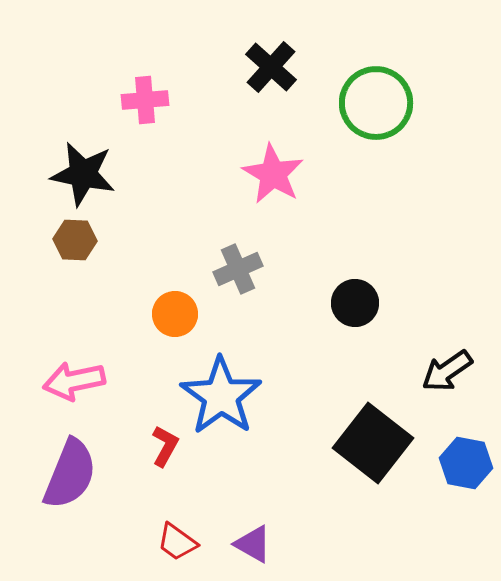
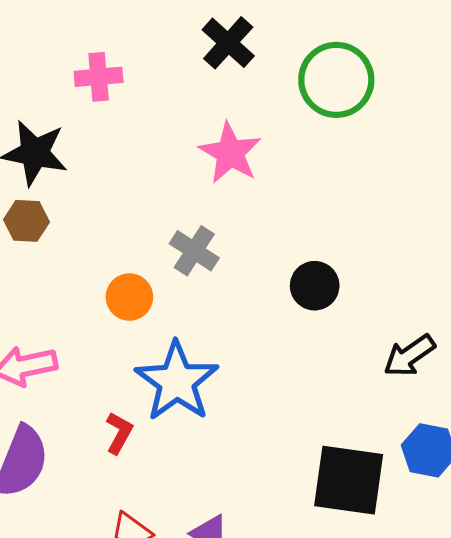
gray cross: (238, 269) -> (194, 251), turned -33
black square: (373, 443) -> (349, 480), moved, turned -30

